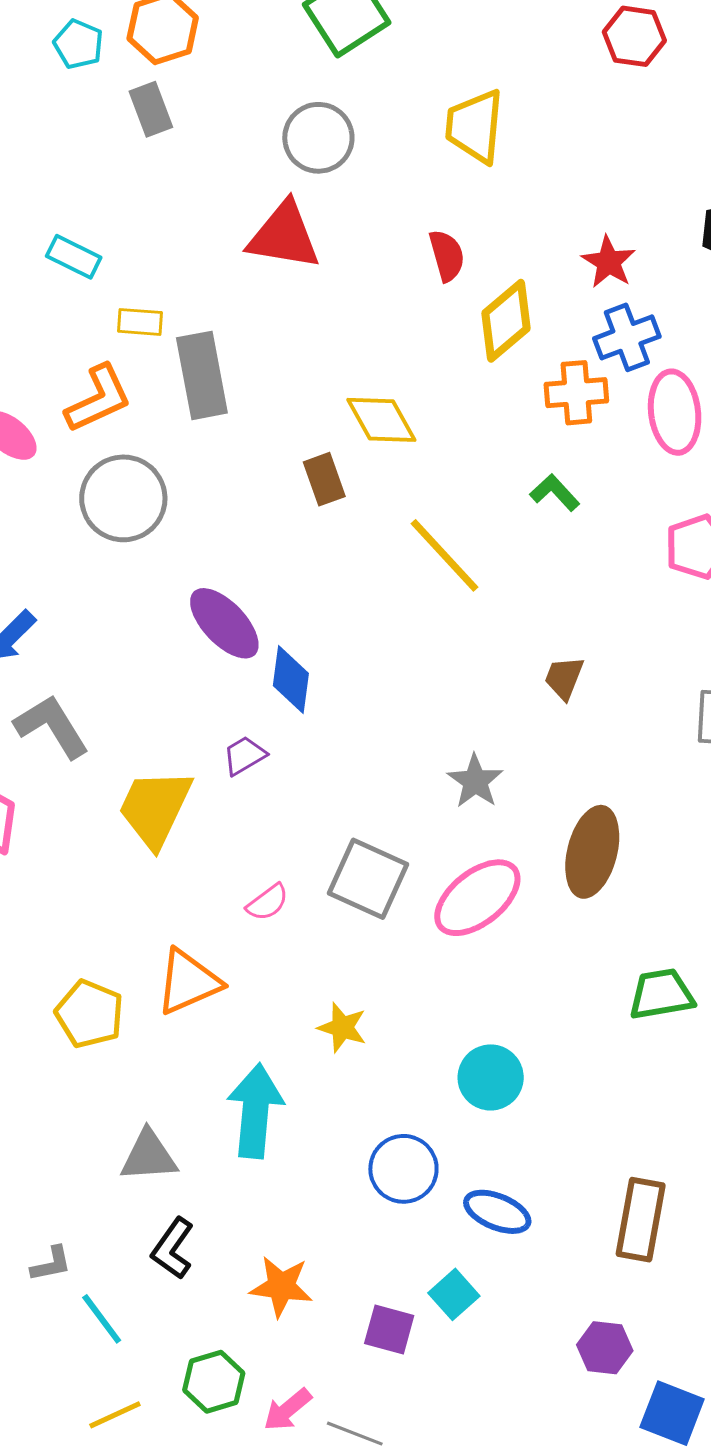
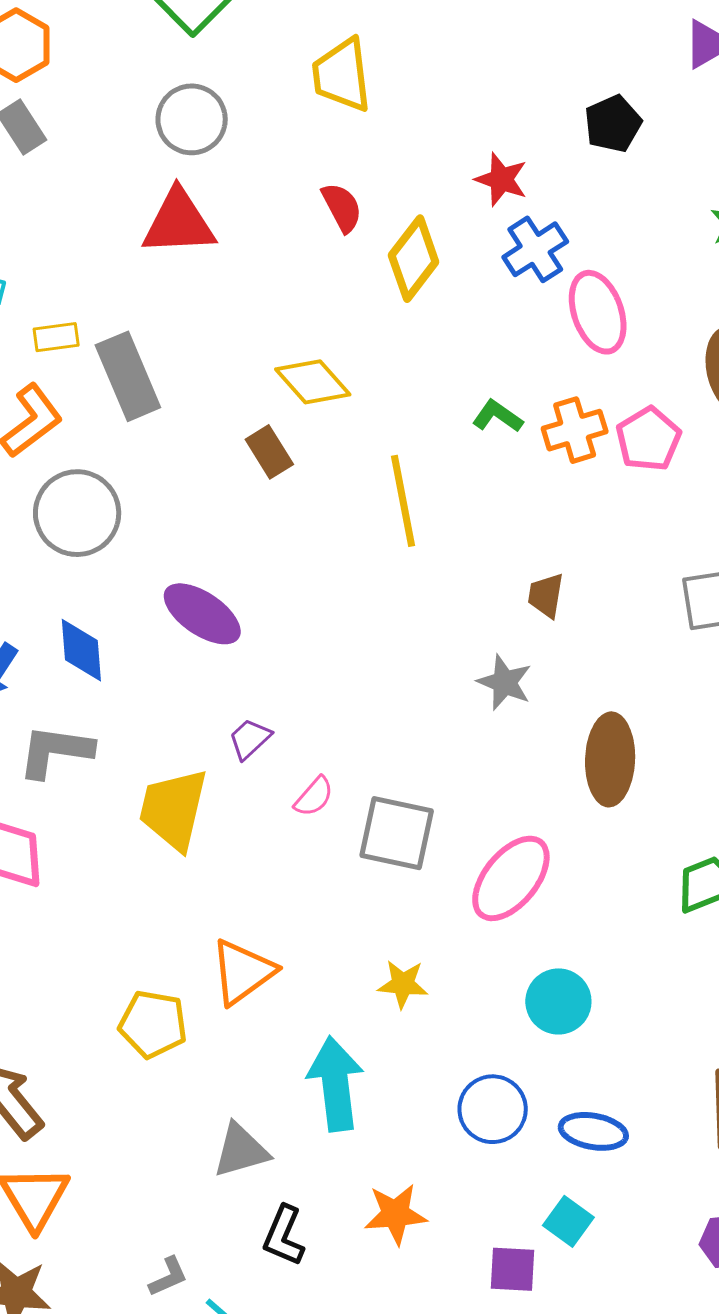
orange cross: (576, 393) -> (575, 430), moved
yellow line: (444, 555) -> (403, 501), turned 44
blue diamond: (291, 679) -> (81, 650), moved
gray L-shape: (52, 726) -> (55, 751), turned -38
gray star: (475, 781) -> (505, 682), moved
pink ellipse: (477, 898) -> (511, 878), moved
pink semicircle: (268, 902) -> (314, 797), moved
orange star: (281, 1286) -> (396, 1214), moved

